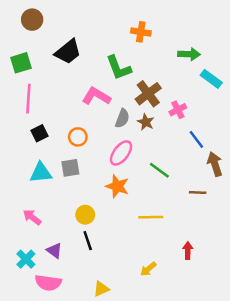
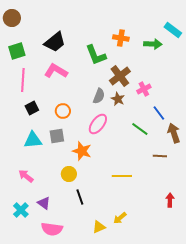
brown circle: (32, 20) -> (12, 18), moved
orange cross: (141, 32) -> (121, 38), moved
cyan rectangle: (211, 79) -> (173, 30), moved
pink L-shape: (96, 96) -> (56, 71), moved
green line: (159, 170) -> (140, 129), moved
orange star: (117, 186) -> (82, 151), moved
black line: (88, 241) -> (80, 197), moved
red arrow: (188, 251) -> (170, 200), moved
pink semicircle: (48, 283) -> (52, 229), moved
yellow triangle: (101, 289) -> (99, 227), moved

